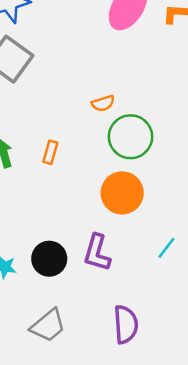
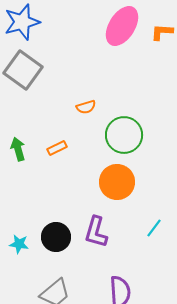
orange semicircle: (103, 103) -> (86, 107), moved
orange rectangle: (50, 152) -> (57, 148), turned 48

